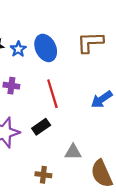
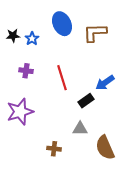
blue ellipse: (46, 48) -> (62, 24), moved
black rectangle: (41, 127) -> (86, 101), moved

